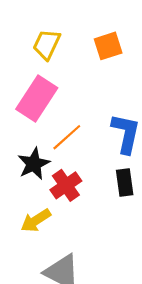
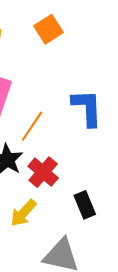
black rectangle: (125, 182) -> (85, 205), moved

